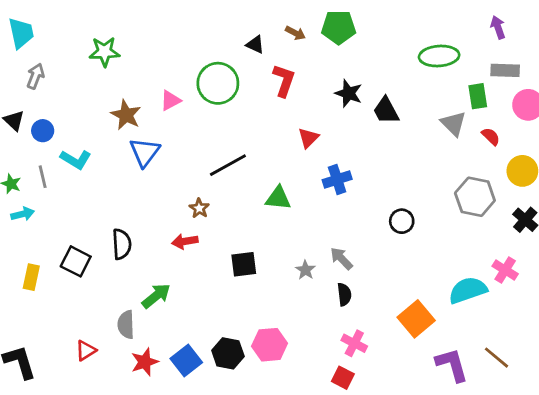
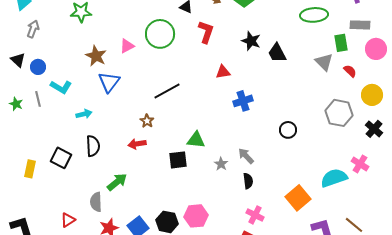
red triangle: (308, 138) -> (223, 72), turned 35
green triangle: (278, 198) -> (196, 140), moved
cyan arrow: (23, 214) -> (84, 114), moved

